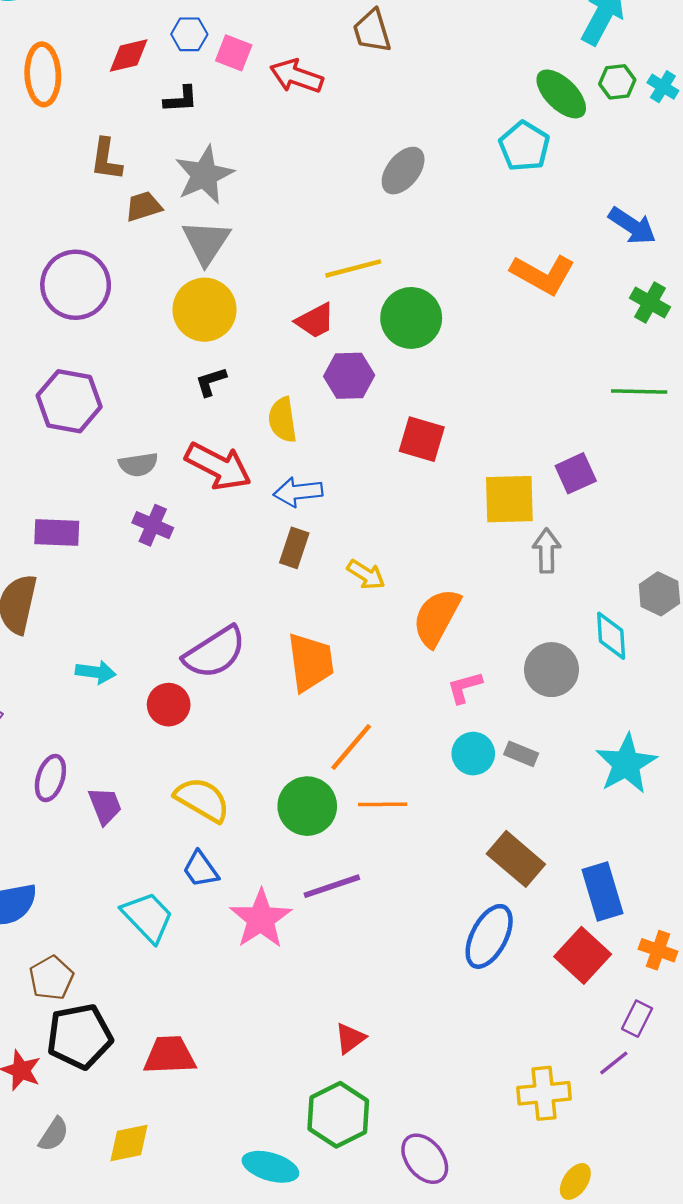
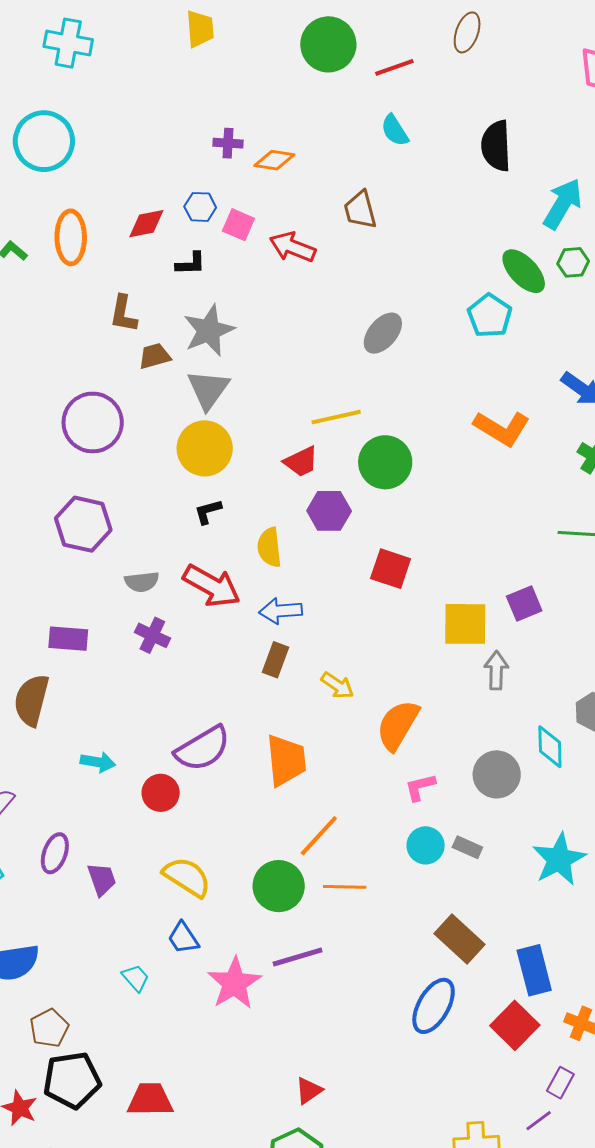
cyan trapezoid: (148, 917) -> (135, 978), size x0.6

